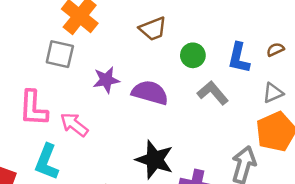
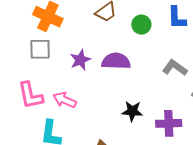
gray L-shape: (213, 93) -> (175, 68), moved
black star: (155, 160) -> (132, 111), size x0.7

